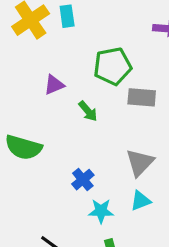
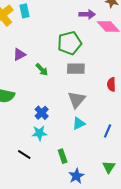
green pentagon: (113, 66) -> (70, 43), moved
gray rectangle: (142, 97) -> (76, 69), moved
cyan star: (101, 211) -> (39, 133), moved

